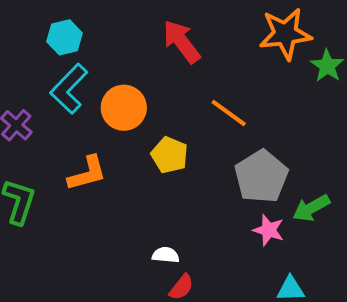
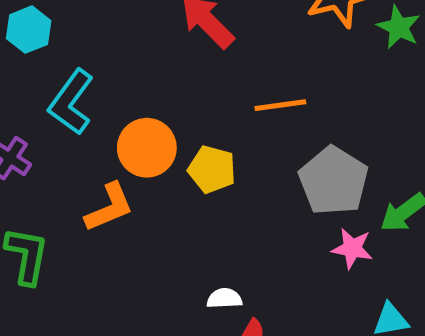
cyan hexagon: (65, 37) -> (29, 30), moved
orange circle: (124, 108) -> (147, 148), moved
orange line: (229, 113) -> (280, 105), turned -36

